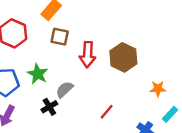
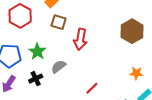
brown hexagon: (123, 57) -> (132, 31), moved
black cross: (49, 107) -> (36, 79), moved

